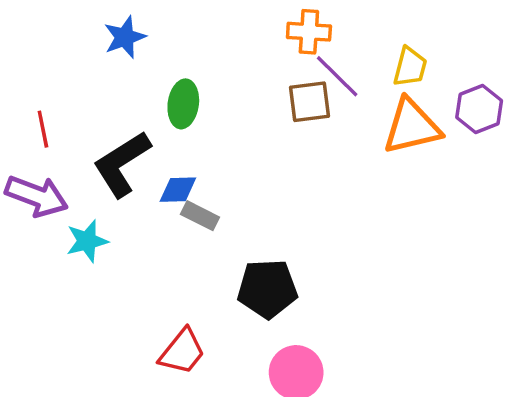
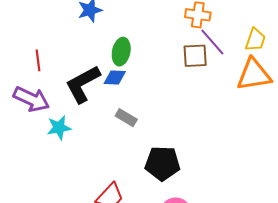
blue diamond: (178, 190) -> (115, 78), moved

